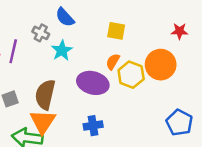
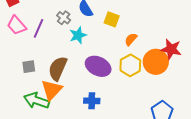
yellow square: (116, 31) -> (112, 19), moved
red star: (180, 31) -> (171, 49), moved, size x1.5
orange semicircle: (113, 62) -> (131, 39), moved

